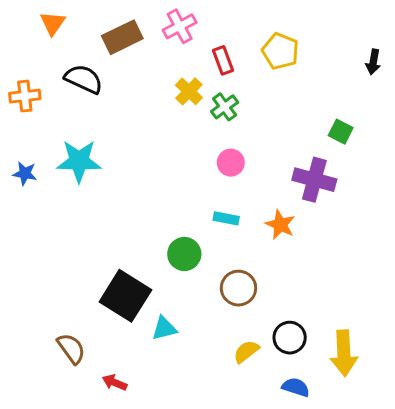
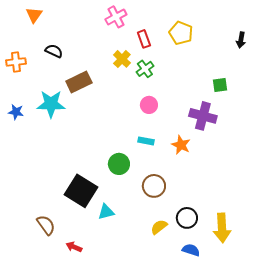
brown rectangle: (122, 37) -> (79, 82), moved
black semicircle: (84, 79) -> (54, 51), size x0.7
green square: (341, 132) -> (220, 85), turned -35

